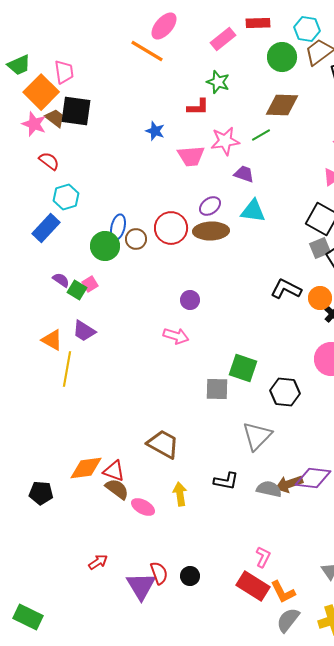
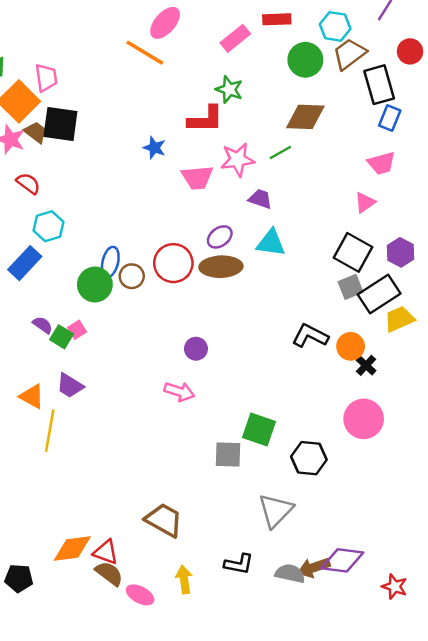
red L-shape: (198, 107) -> (205, 119), size x1.4

